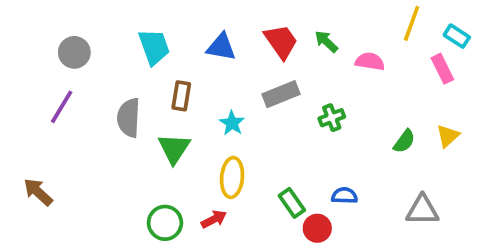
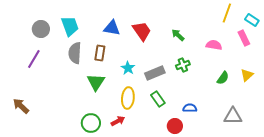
red trapezoid: (281, 42) -> (142, 31), moved
green arrow: (326, 42) -> (178, 35), moved
cyan trapezoid: (154, 47) -> (70, 26), moved
blue triangle: (221, 47) -> (112, 28), moved
pink semicircle: (370, 61) -> (214, 45), moved
gray rectangle: (281, 94) -> (155, 73), moved
gray semicircle: (129, 118) -> (75, 53), moved
green rectangle: (292, 203) -> (158, 99), moved

